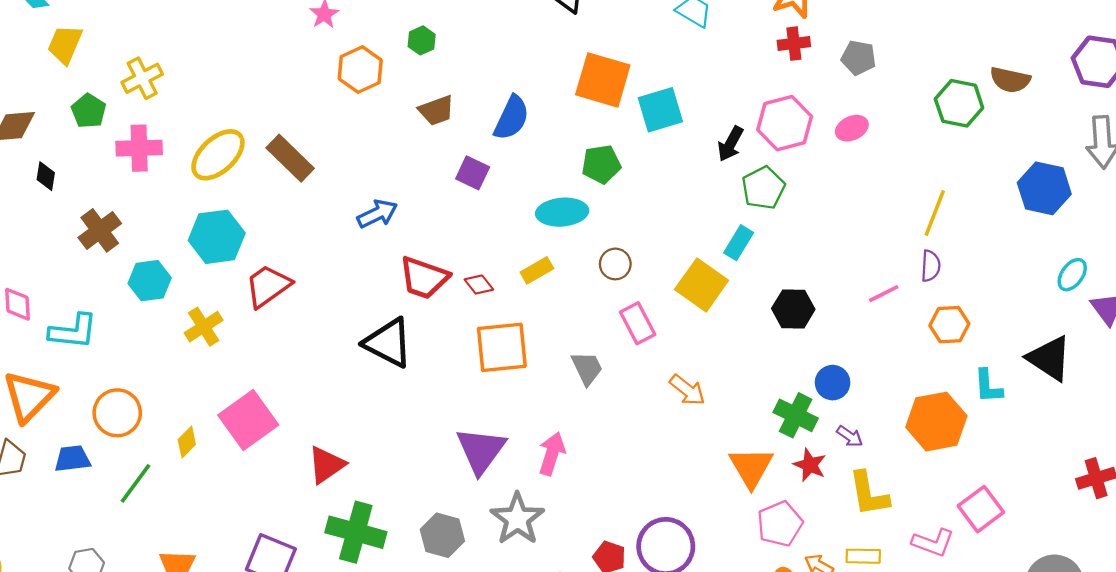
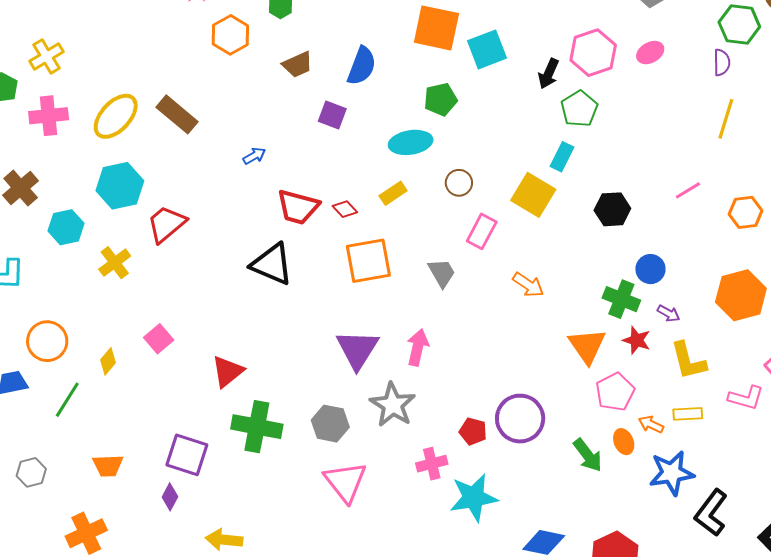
blue arrow: (377, 214) -> (254, 156), size x0.7
purple semicircle: (931, 266) -> (722, 62), moved
pink rectangle: (638, 323) -> (482, 231), turned 60
pink square: (248, 420) -> (159, 339), size x0.6

